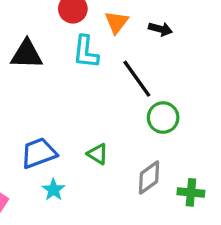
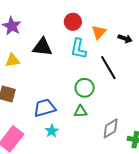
green circle: (163, 118) -> (85, 88), moved
green triangle: (98, 154) -> (80, 111), turned -40

